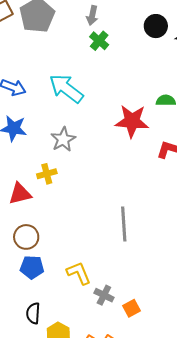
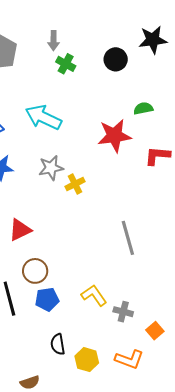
black circle: (156, 26) -> (116, 59), moved
gray star: (63, 139) -> (51, 168), turned 30
yellow cross: (47, 174) -> (75, 184), moved
orange square: (131, 308) -> (155, 331), moved

